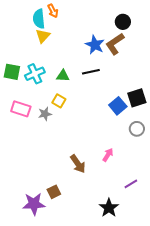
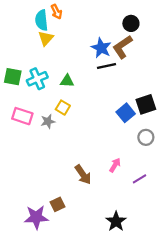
black line: (91, 72) -> (106, 66), moved
purple line: (131, 184) -> (139, 179), moved

